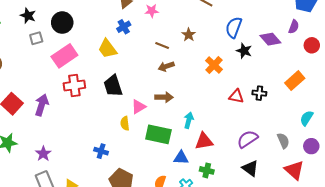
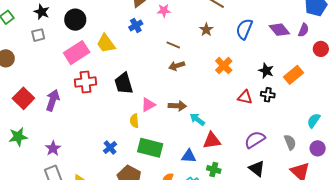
brown star: (189, 35) -> (206, 30), moved
gray square: (36, 38) -> (38, 35), moved
purple diamond: (270, 39) -> (279, 30), moved
yellow trapezoid: (107, 49) -> (106, 44), moved
black star: (244, 51) -> (266, 71), moved
orange rectangle: (295, 81) -> (294, 75), moved
brown arrow: (164, 97) -> (177, 106), moved
cyan arrow: (189, 120) -> (197, 119), turned -70
green rectangle: (158, 134) -> (150, 148), moved
blue cross: (101, 151) -> (110, 147), turned 32

